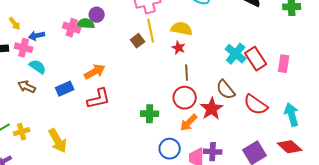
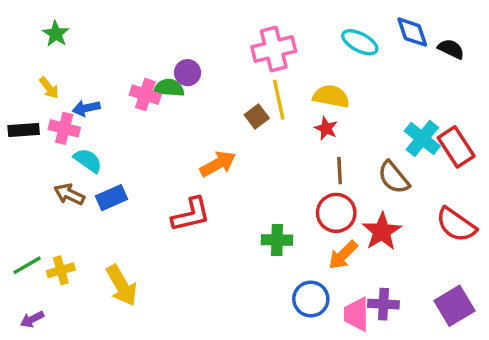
orange arrow: (95, 72) -> (218, 164), moved
blue rectangle: (65, 89) -> (111, 198), moved
brown semicircle: (226, 90) -> (394, 177), moved

